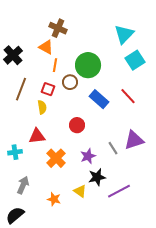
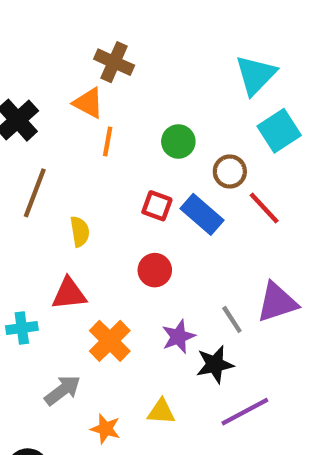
green circle: (88, 65) -> (178, 141), size x0.6
brown circle: (70, 82) -> (230, 172), moved
red square: (48, 89) -> (157, 206), moved
black star: (97, 177) -> (215, 364), moved
gray arrow: (23, 185) -> (63, 390), moved, turned 30
yellow triangle: (80, 191) -> (161, 412), turned -32

